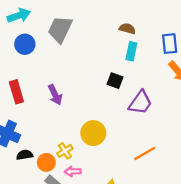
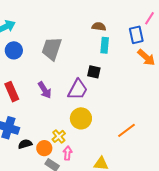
gray trapezoid: (60, 29) -> (52, 49), moved
purple trapezoid: (140, 103) -> (78, 90), moved
pink arrow: (73, 171) -> (68, 153), turned 104

